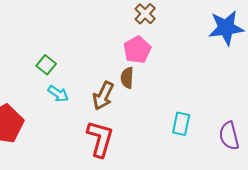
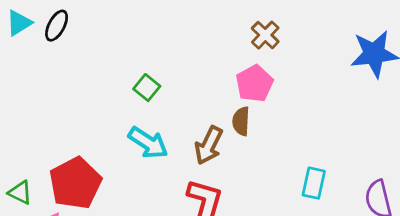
green square: (46, 65) -> (147, 88), moved
cyan arrow: (58, 94) -> (148, 143), size x1.4

